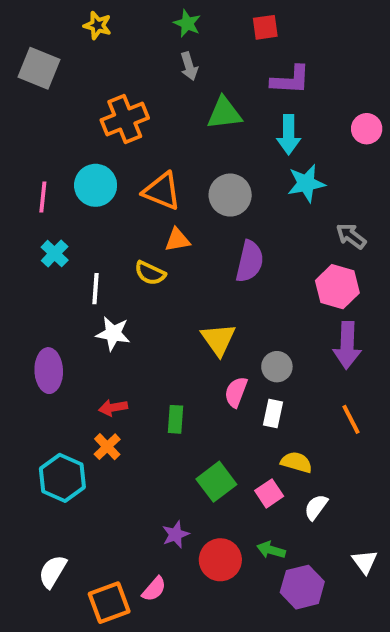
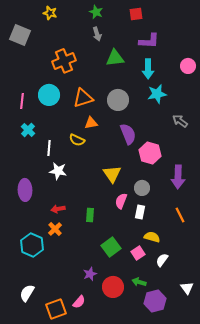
orange triangle: (162, 191) -> (83, 98), turned -40
purple semicircle: (250, 261) -> (128, 134), turned -35
pink hexagon: (337, 287) -> (150, 153), moved

